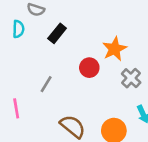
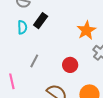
cyan semicircle: (18, 29) -> (22, 27), moved
red circle: (89, 68) -> (70, 65), moved

